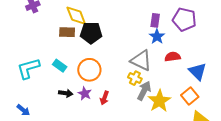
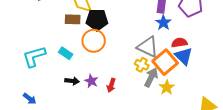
orange circle: (89, 70) -> (94, 41), moved
blue triangle: (198, 72) -> (184, 56), moved
orange square: (190, 96) -> (165, 62), moved, size x1.4
yellow star: (159, 101) -> (167, 87), size x0.7

